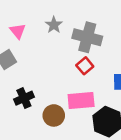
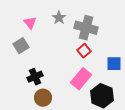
pink rectangle: (81, 101) -> (81, 79), turned -45
brown circle: (54, 115) -> (43, 98), moved

